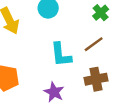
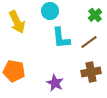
cyan L-shape: (61, 55) -> (61, 38), moved

